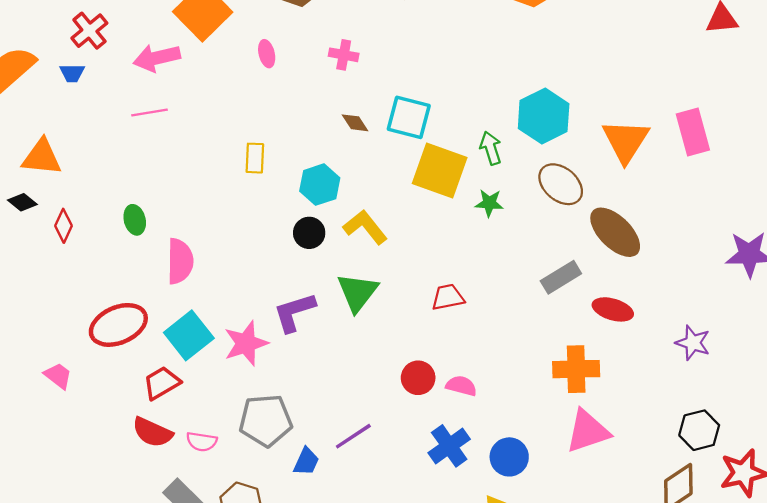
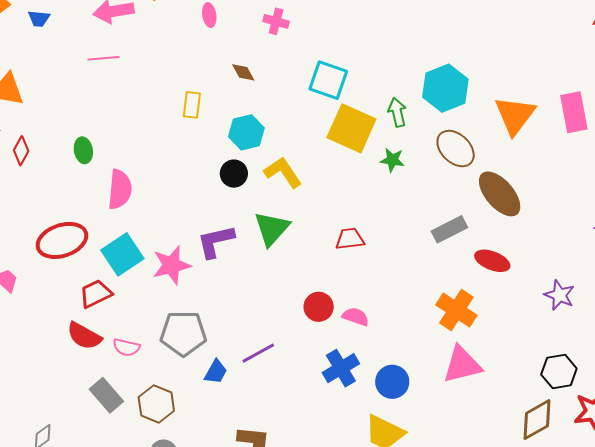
brown diamond: (355, 123) -> (243, 72), moved
orange cross: (576, 369) -> (456, 310), turned 30

